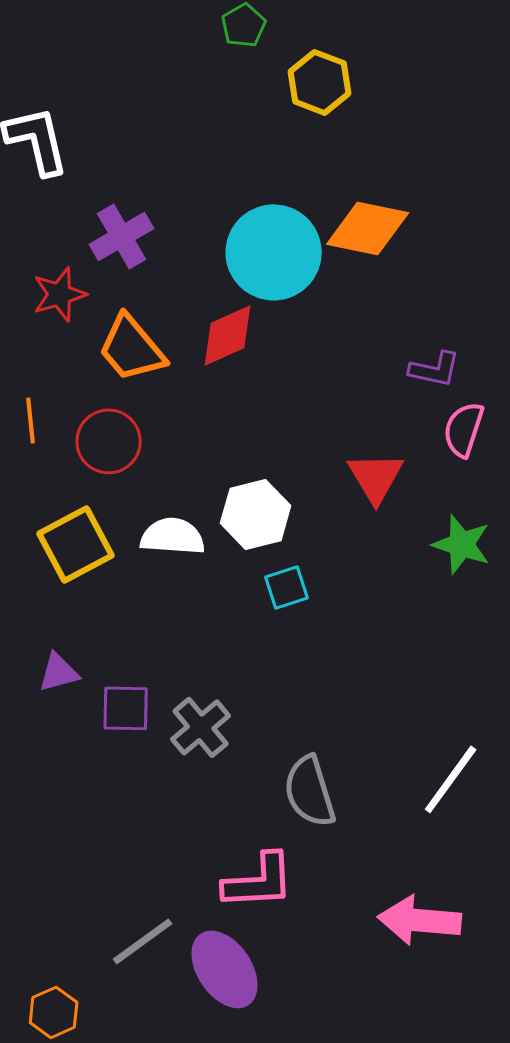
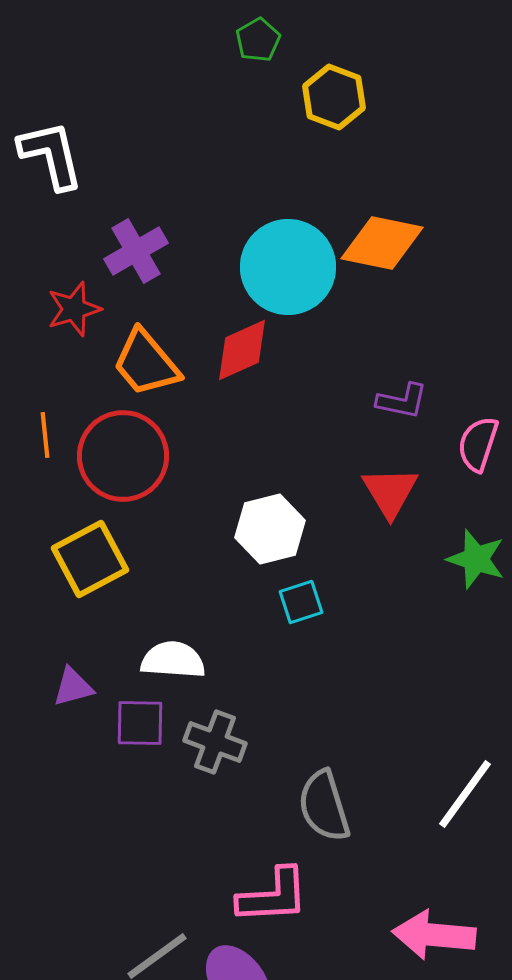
purple L-shape: (435, 369) -> (402, 401), moved
red circle: (109, 441) -> (123, 456), size x1.4
white semicircle: (173, 536) -> (173, 660), moved
gray cross: (201, 727) -> (215, 742), turned -30

